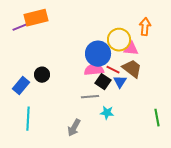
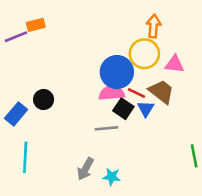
orange rectangle: (36, 18) -> (36, 25), size x0.6
orange arrow: (145, 27) -> (154, 26), moved
pink triangle: (131, 49) -> (174, 64), moved
cyan star: (107, 113) -> (112, 177), moved

